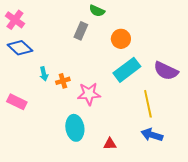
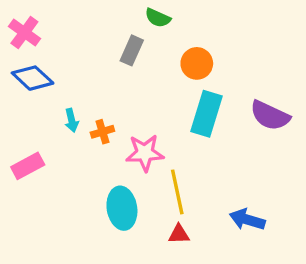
cyan rectangle: (127, 70) -> (207, 114), turned -36
pink rectangle: (17, 102) -> (28, 166), turned -54
yellow line: (148, 104) -> (177, 192), moved

